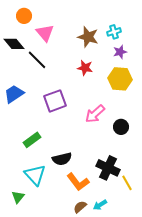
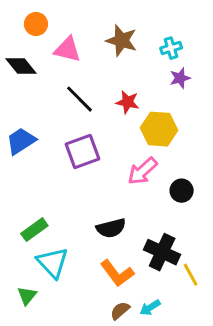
pink triangle: (45, 33) -> (67, 50), turned -36
brown star: (88, 37) -> (122, 41), moved
black line: (37, 60) -> (79, 99), moved
yellow hexagon: (120, 79) -> (159, 129), moved
green rectangle: (32, 140) -> (34, 230), moved
black semicircle: (62, 159) -> (111, 228), moved

